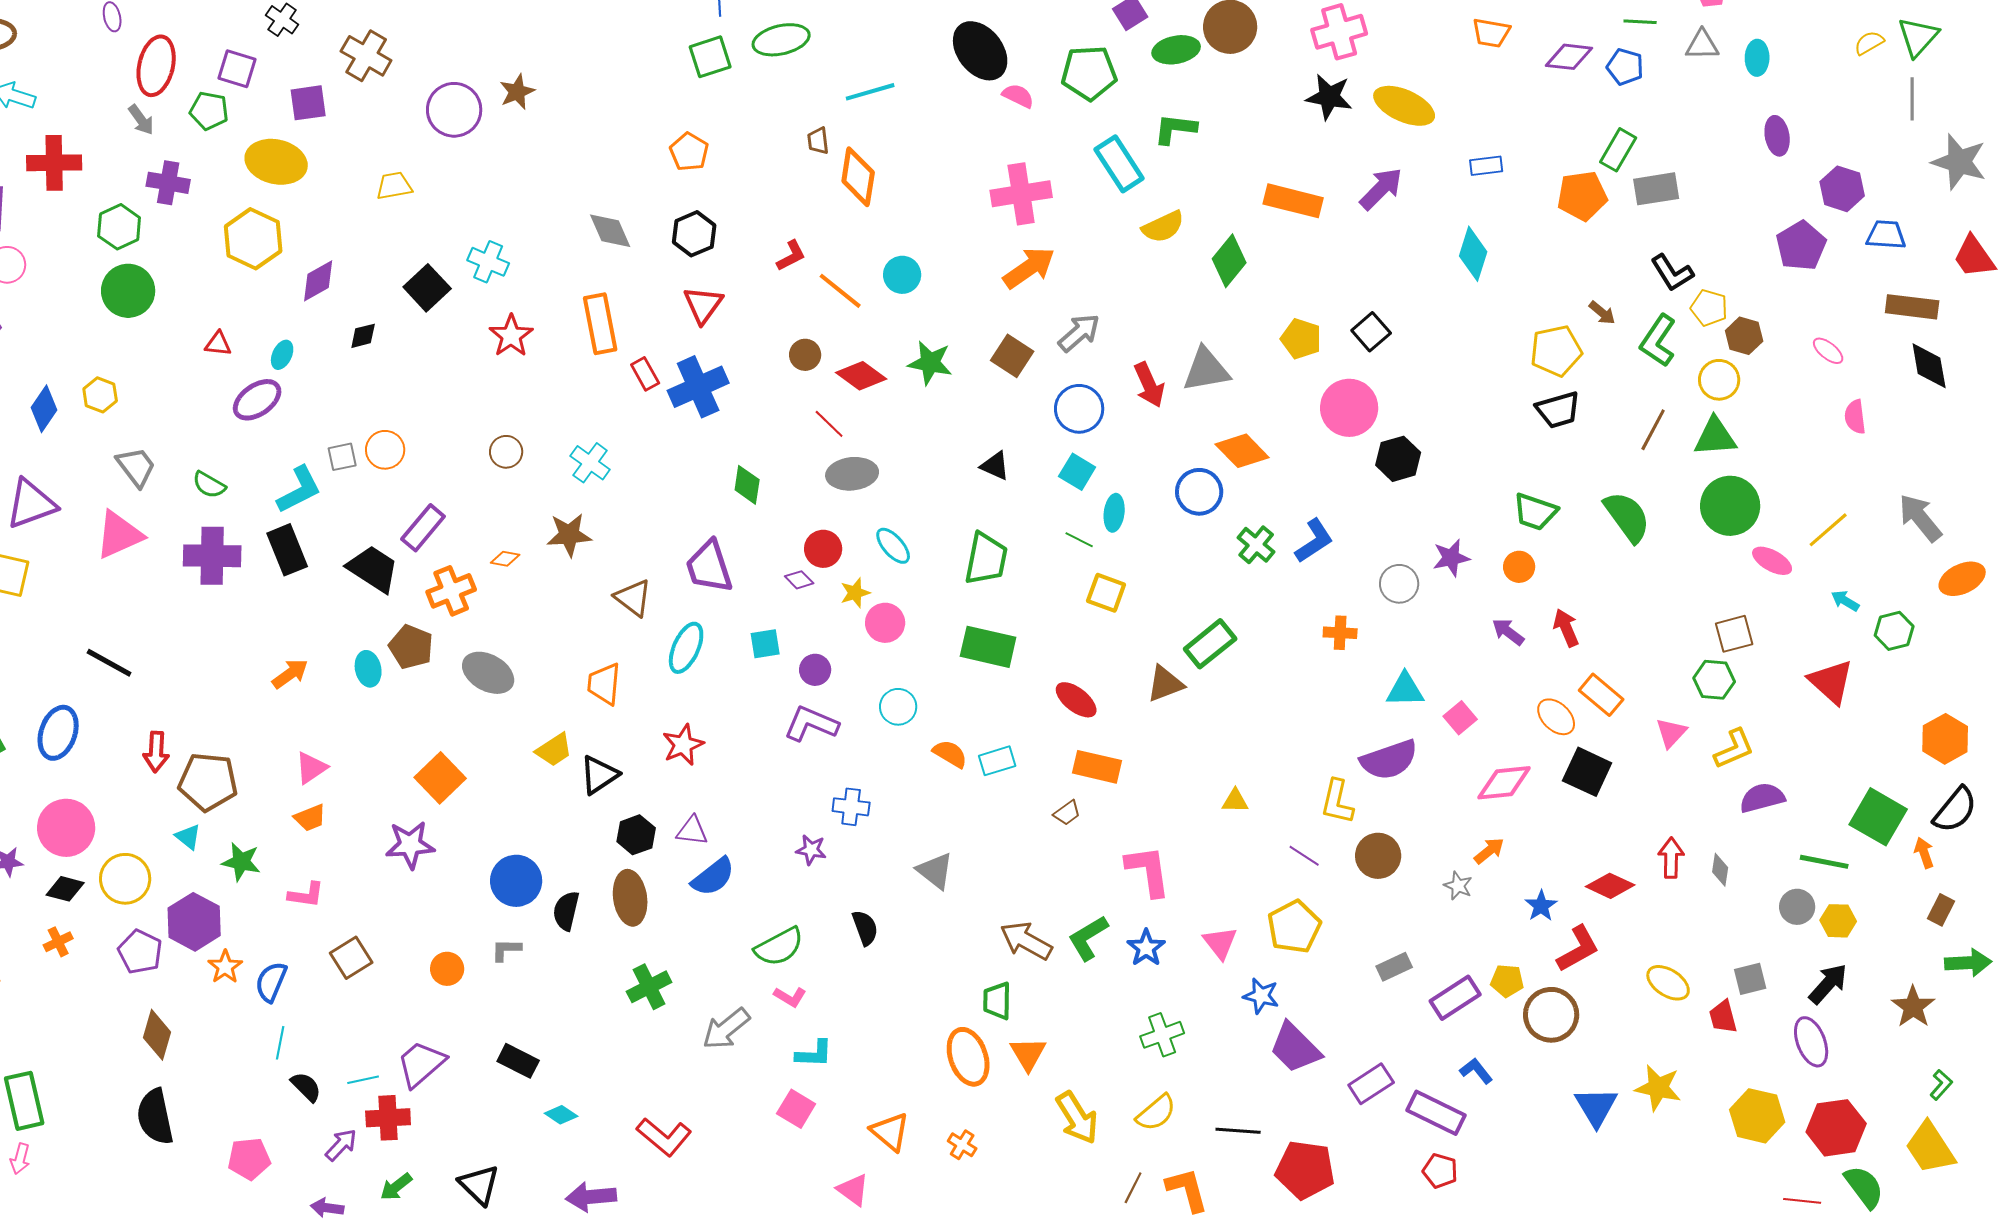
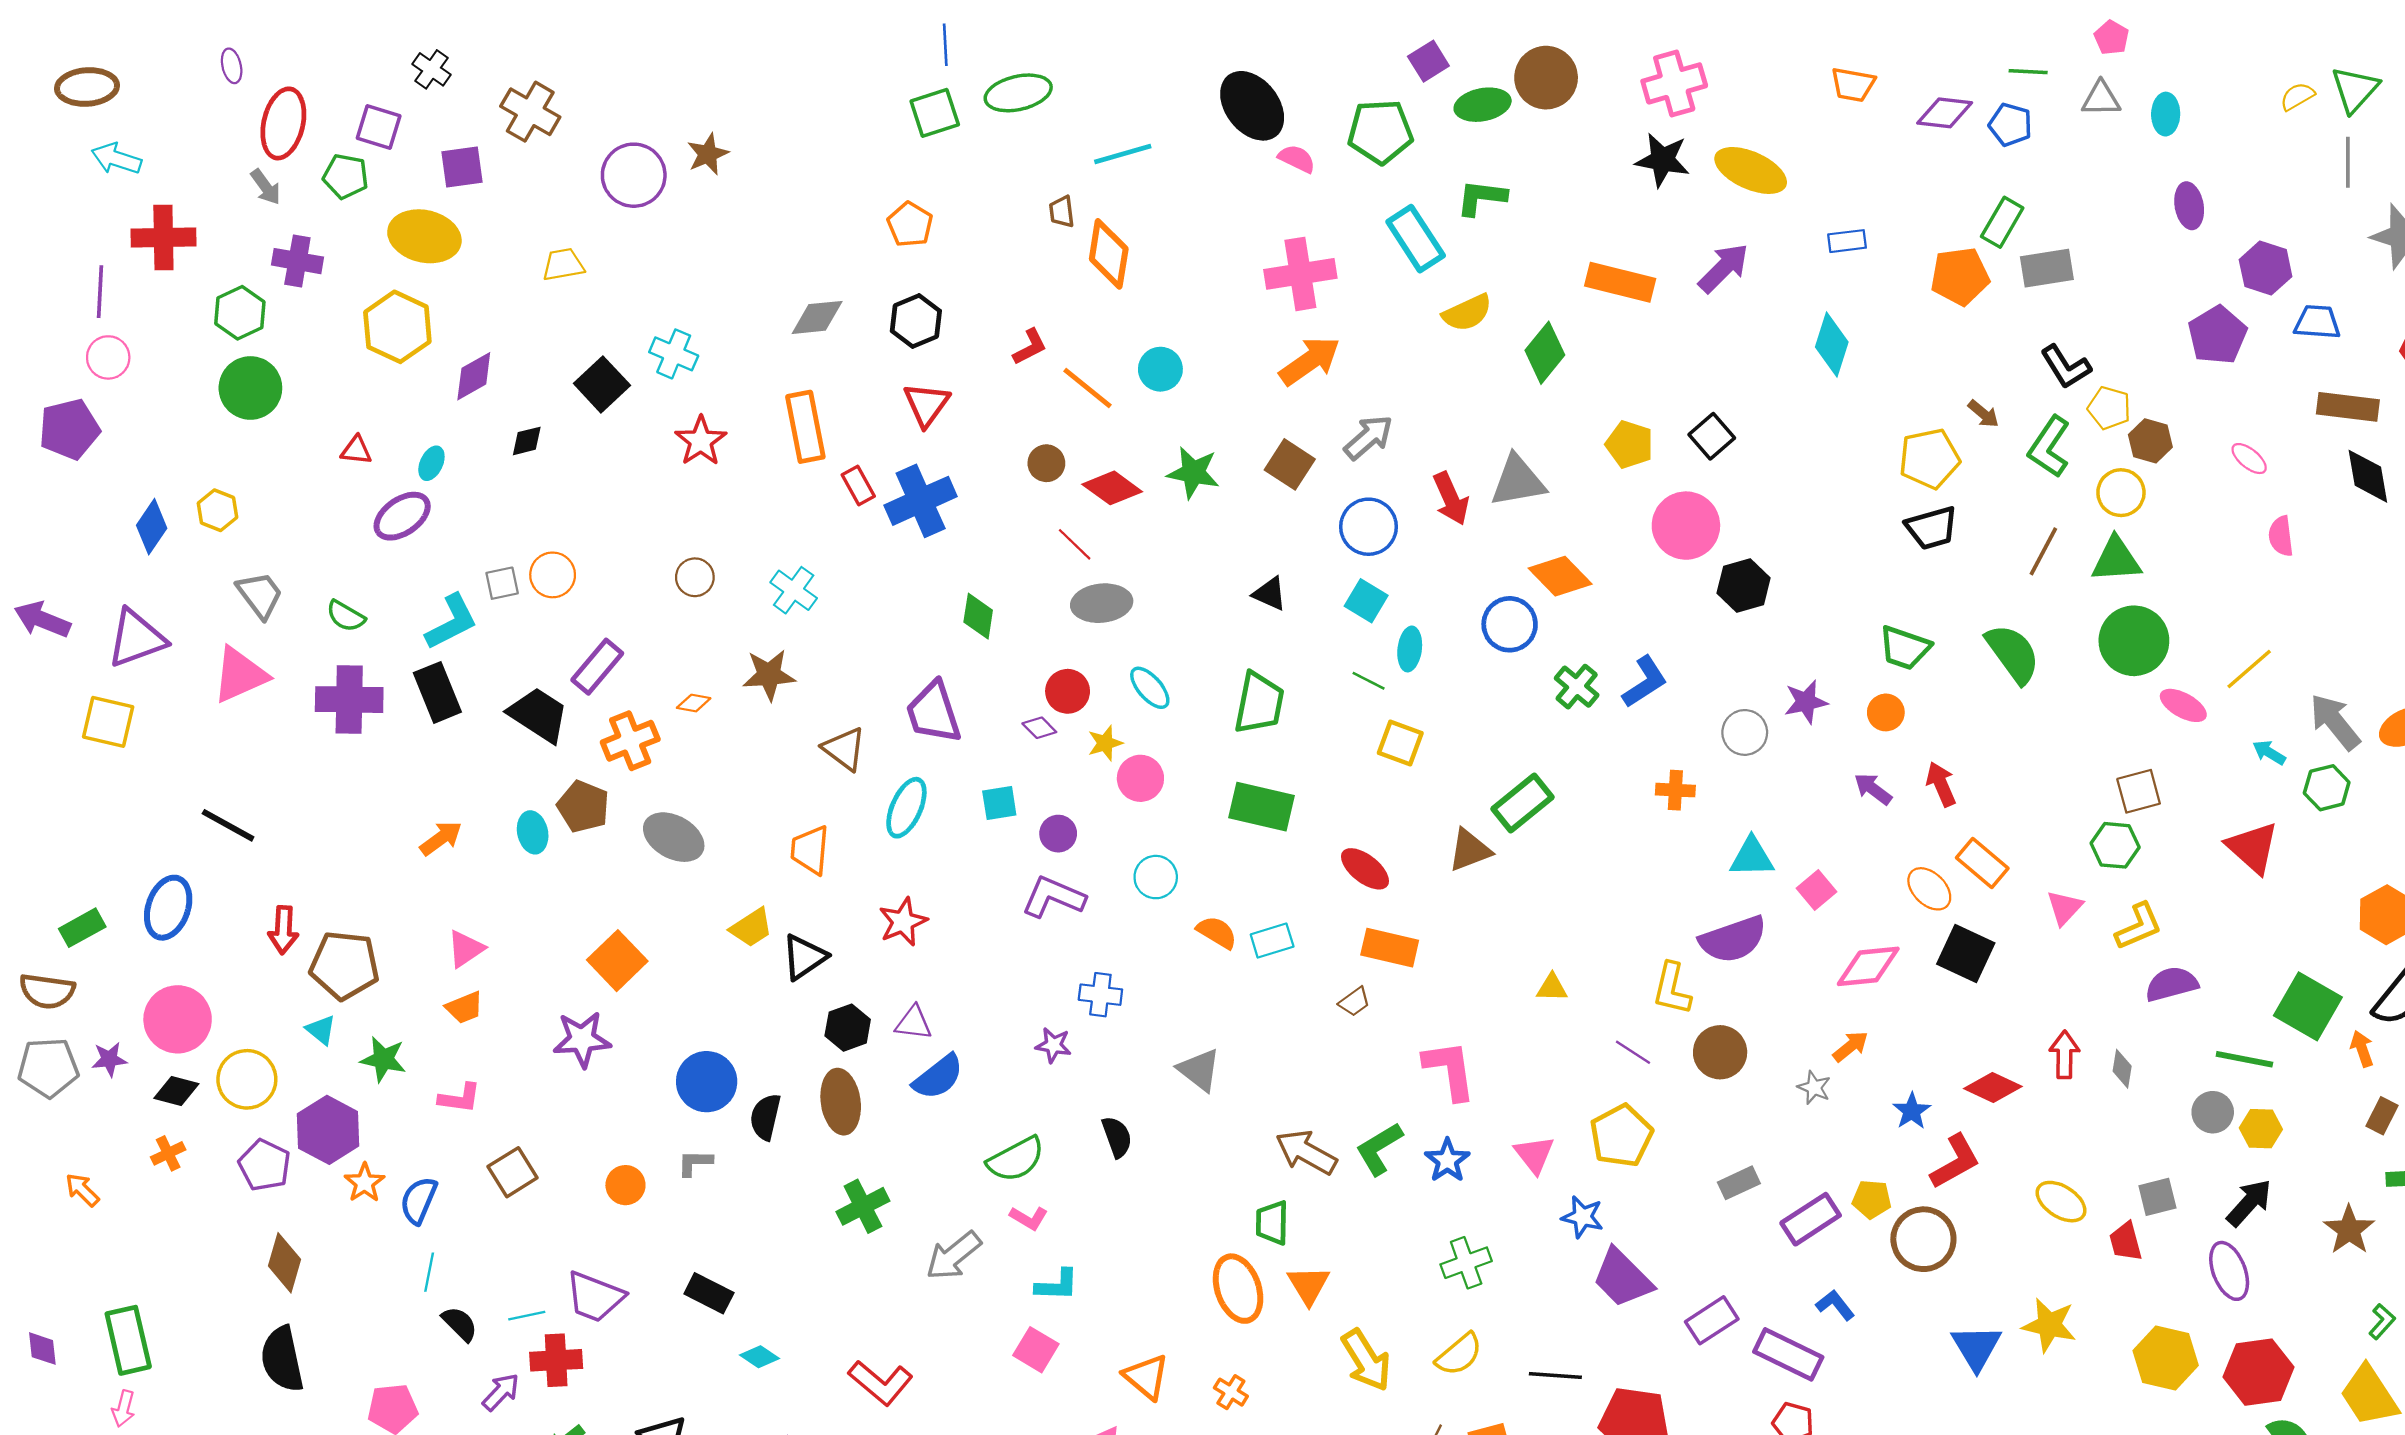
gray diamond: (610, 231) -> (817, 317), turned -72
gray arrow: (1920, 518) -> (2335, 722), moved
purple trapezoid: (421, 1064) -> (595, 1297), turned -118

